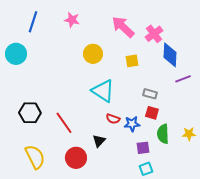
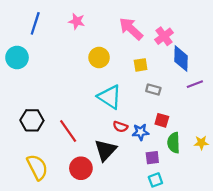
gray rectangle: (150, 94) -> (153, 89), moved
black triangle: (99, 141) -> (105, 150), size x1.6

